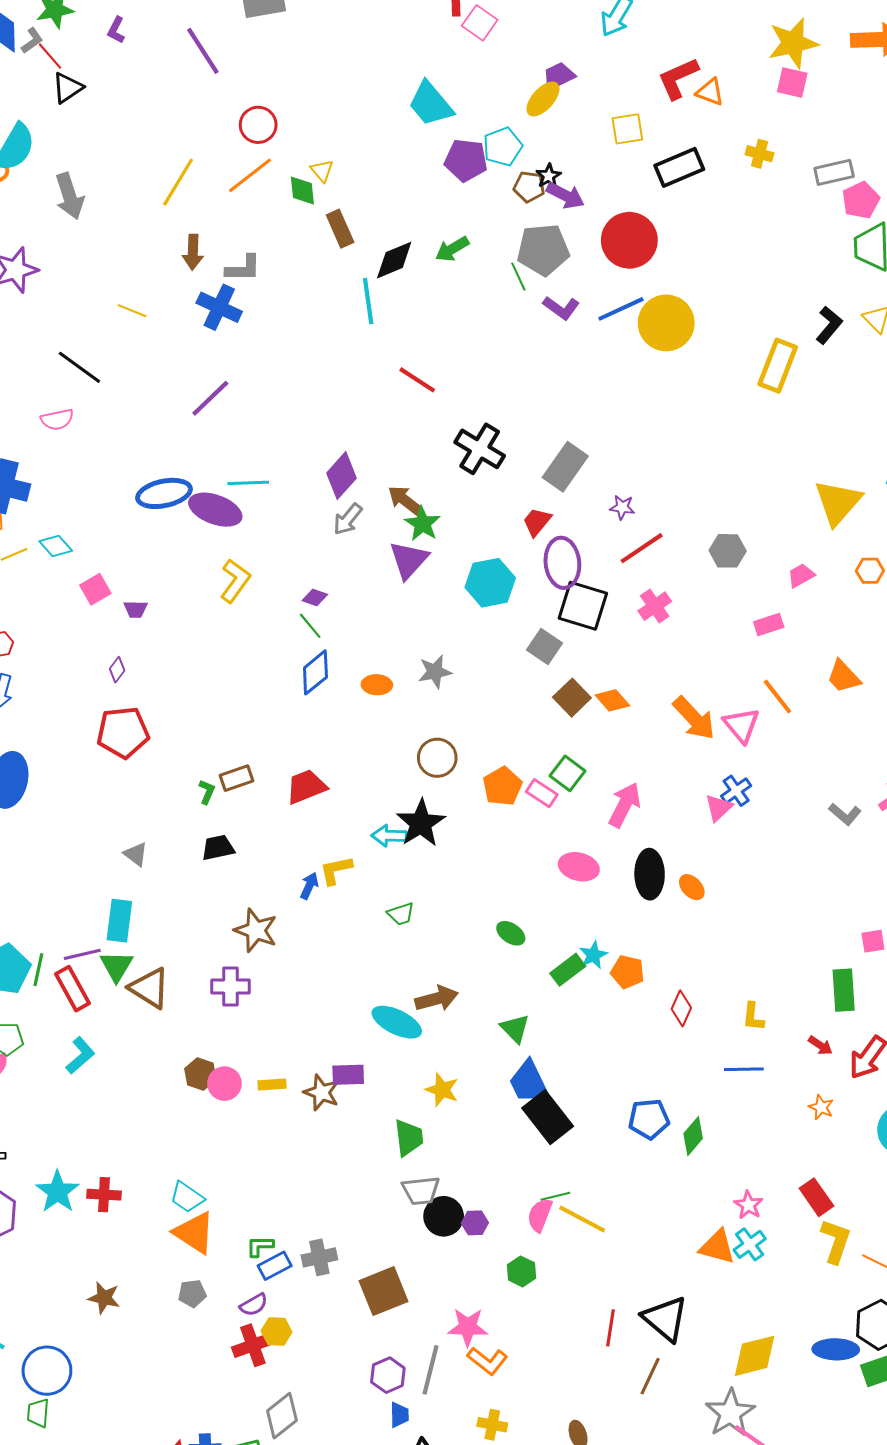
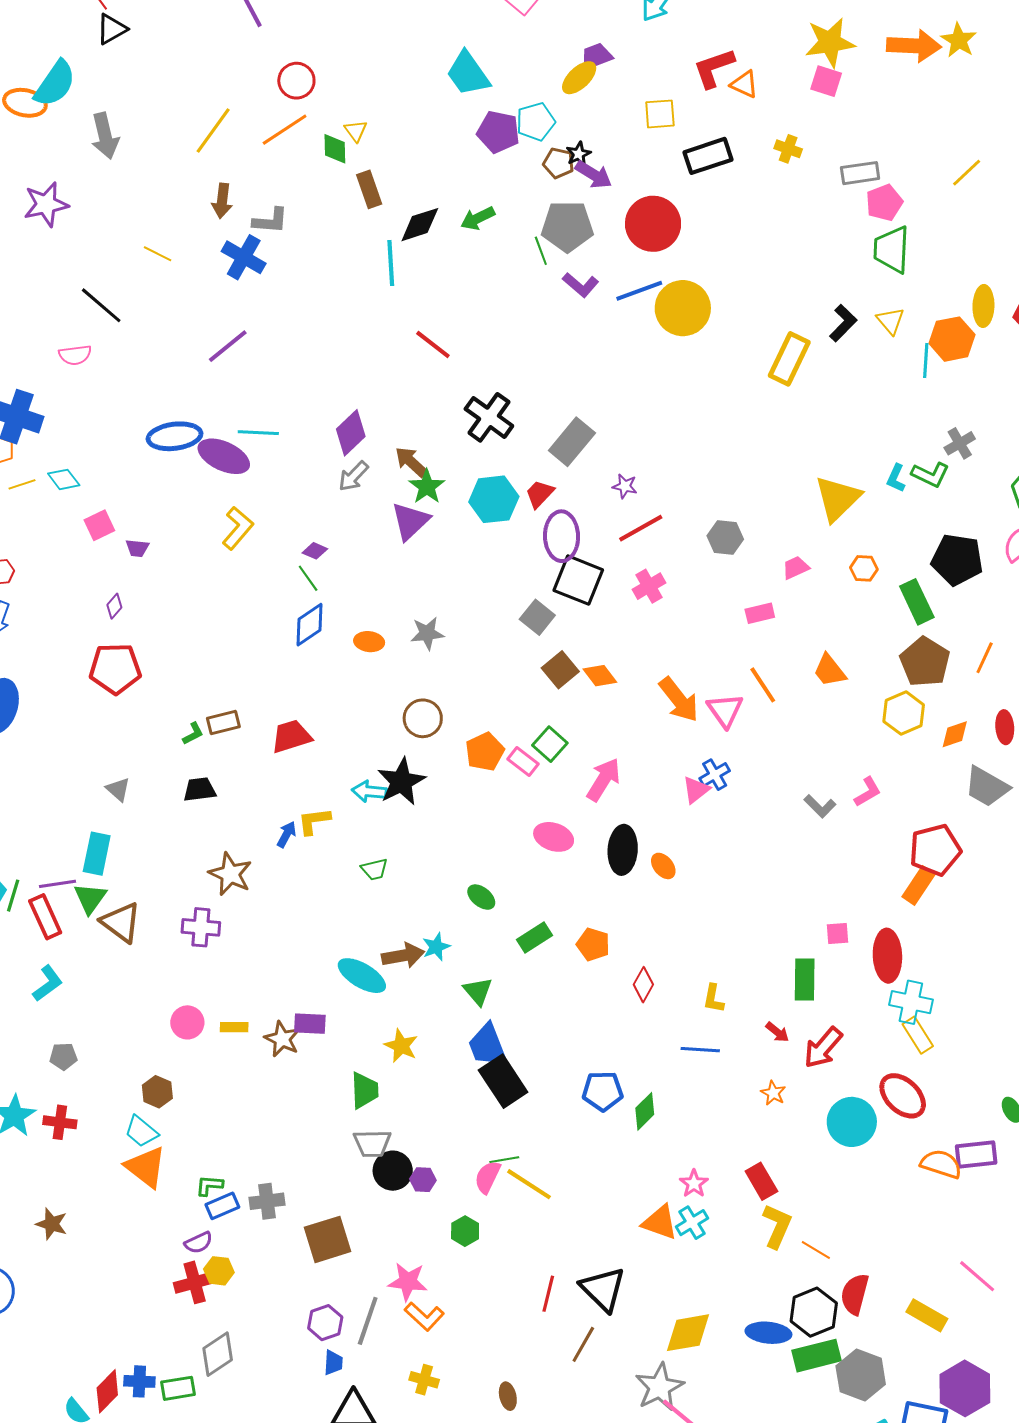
cyan hexagon: (490, 583) -> (494, 499), moved
green L-shape: (207, 792) -> (193, 734), turned 35
cyan star: (593, 955) -> (436, 947), moved
brown hexagon: (200, 1074) -> (157, 1092), moved
gray pentagon: (192, 1293) -> (63, 1056), moved

